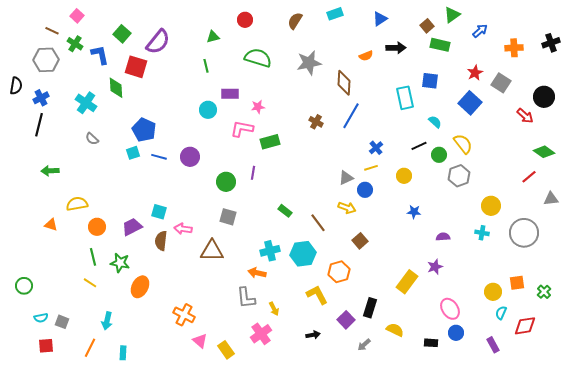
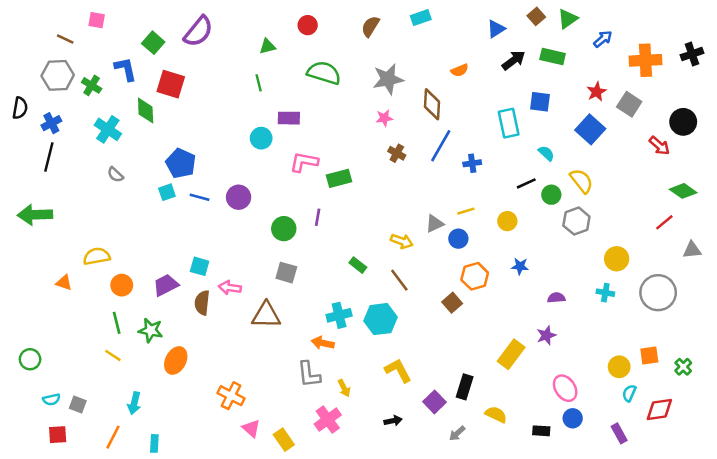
pink square: (77, 16) -> (97, 20), turned -32
blue triangle: (380, 19) -> (496, 29), moved
brown square: (427, 26) -> (536, 16), moved
purple semicircle: (158, 42) -> (198, 31), moved
green cross: (75, 44) -> (92, 85), moved
black arrow: (396, 48) -> (514, 60), moved, turned -36
orange cross: (514, 48) -> (646, 60), size x1.4
pink star: (258, 107) -> (384, 118), moved
blue cross: (376, 148) -> (472, 163), moved, turned 32
green arrow: (50, 171) -> (35, 215), moved, size x1.5
yellow arrow: (347, 208) -> (402, 241), moved
orange hexagon: (339, 272) -> (475, 276), moved

